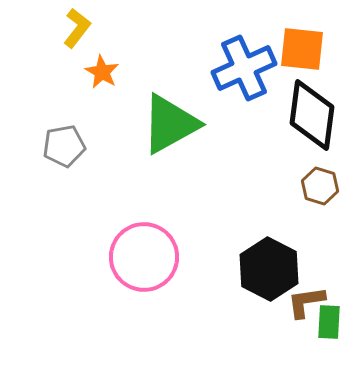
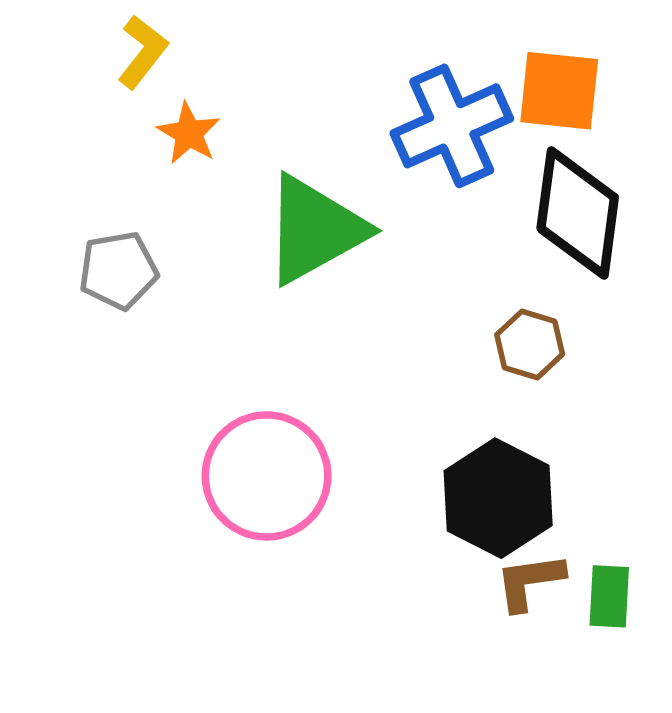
brown hexagon: (320, 186) -> (530, 344), moved
brown L-shape: (306, 302) -> (530, 582), moved

